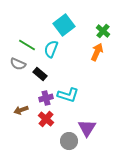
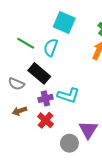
cyan square: (64, 25) -> (64, 22), turned -30
gray semicircle: (18, 64) -> (16, 84), moved
black rectangle: (40, 74) -> (39, 73), size x1.5

